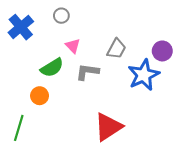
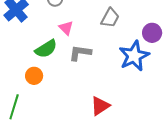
gray trapezoid: (117, 49) -> (110, 18), moved
red triangle: (108, 127) -> (100, 106), size x0.7

